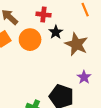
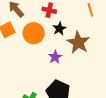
purple star: (84, 77) -> (55, 57), moved

